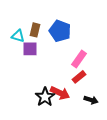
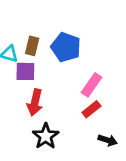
red arrow: (60, 93) -> (35, 102), moved, turned 78

